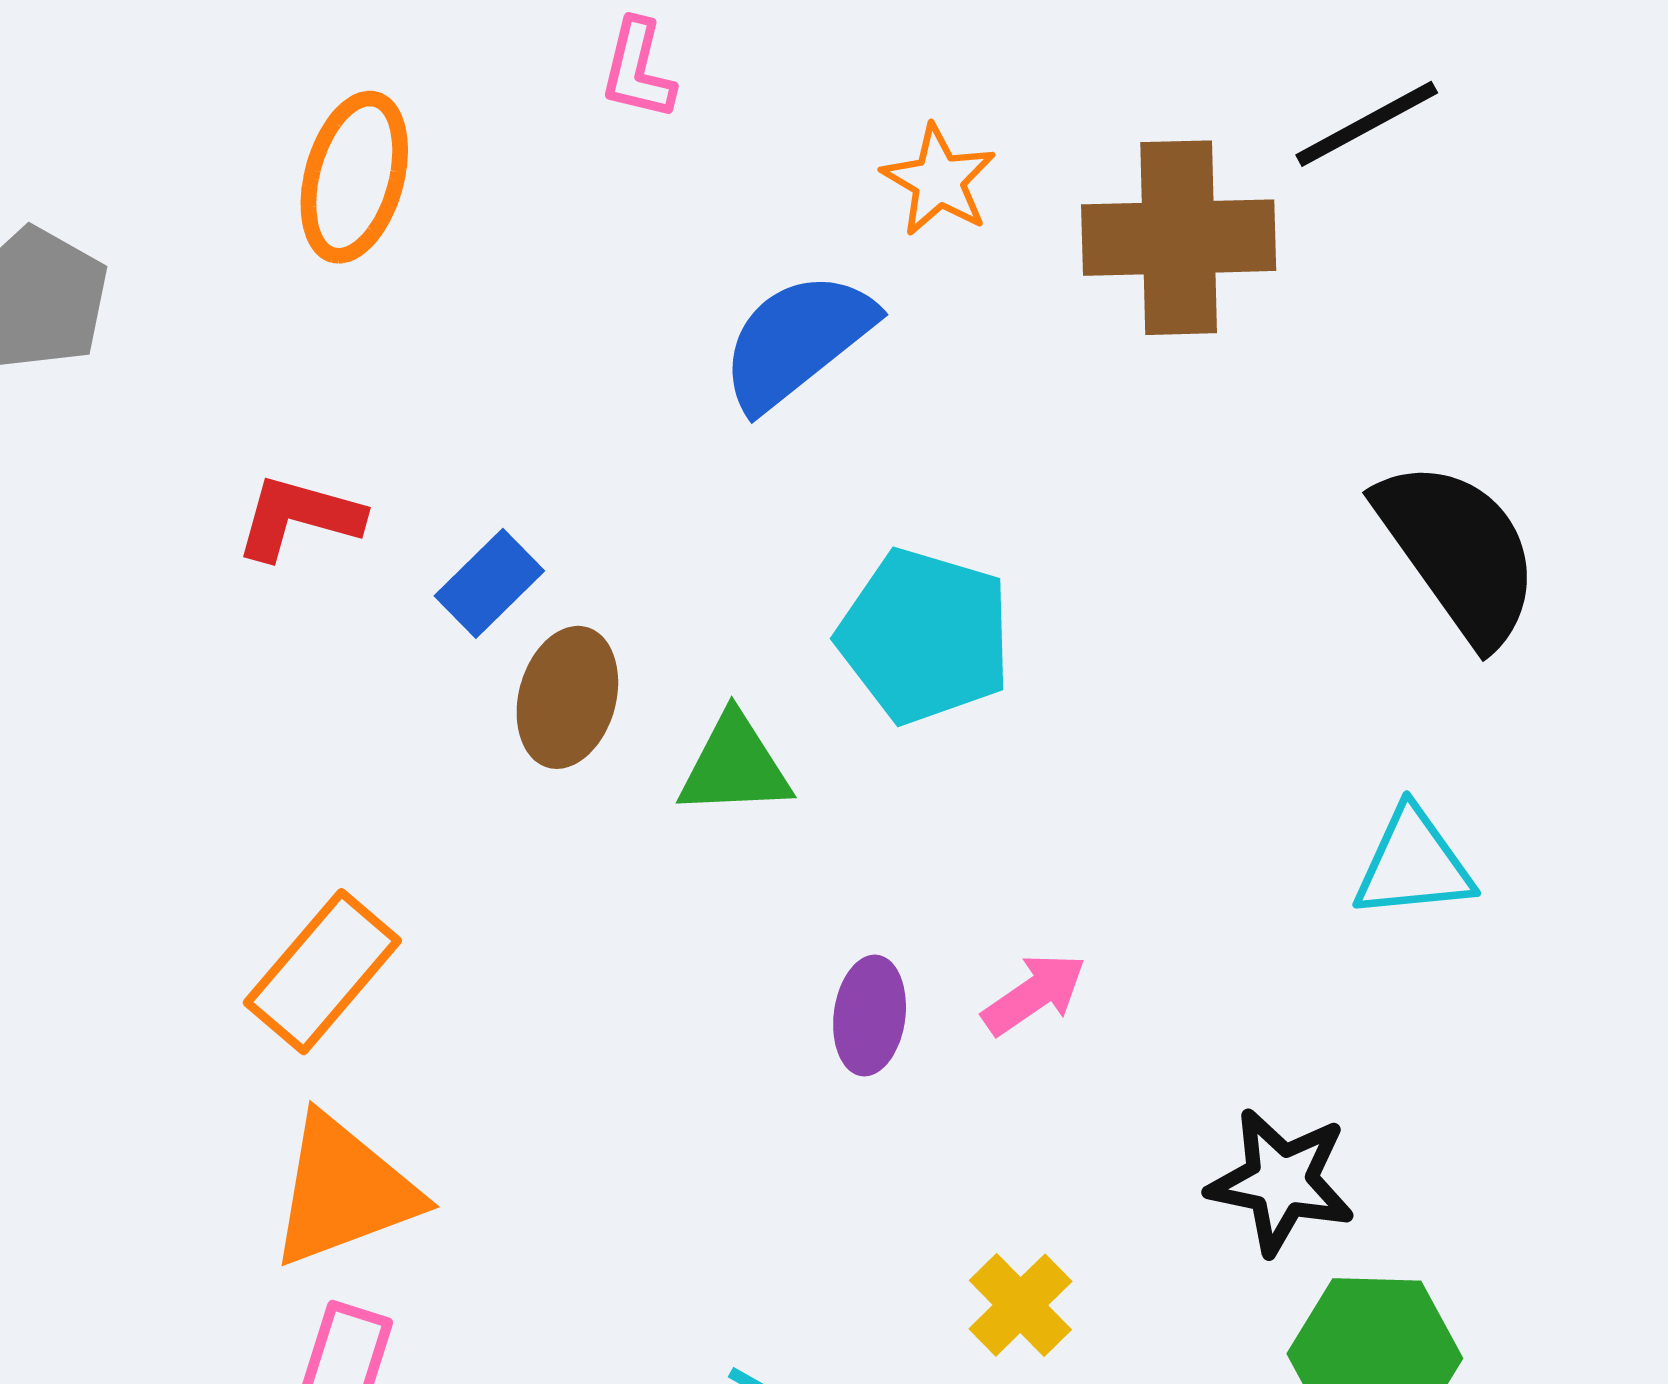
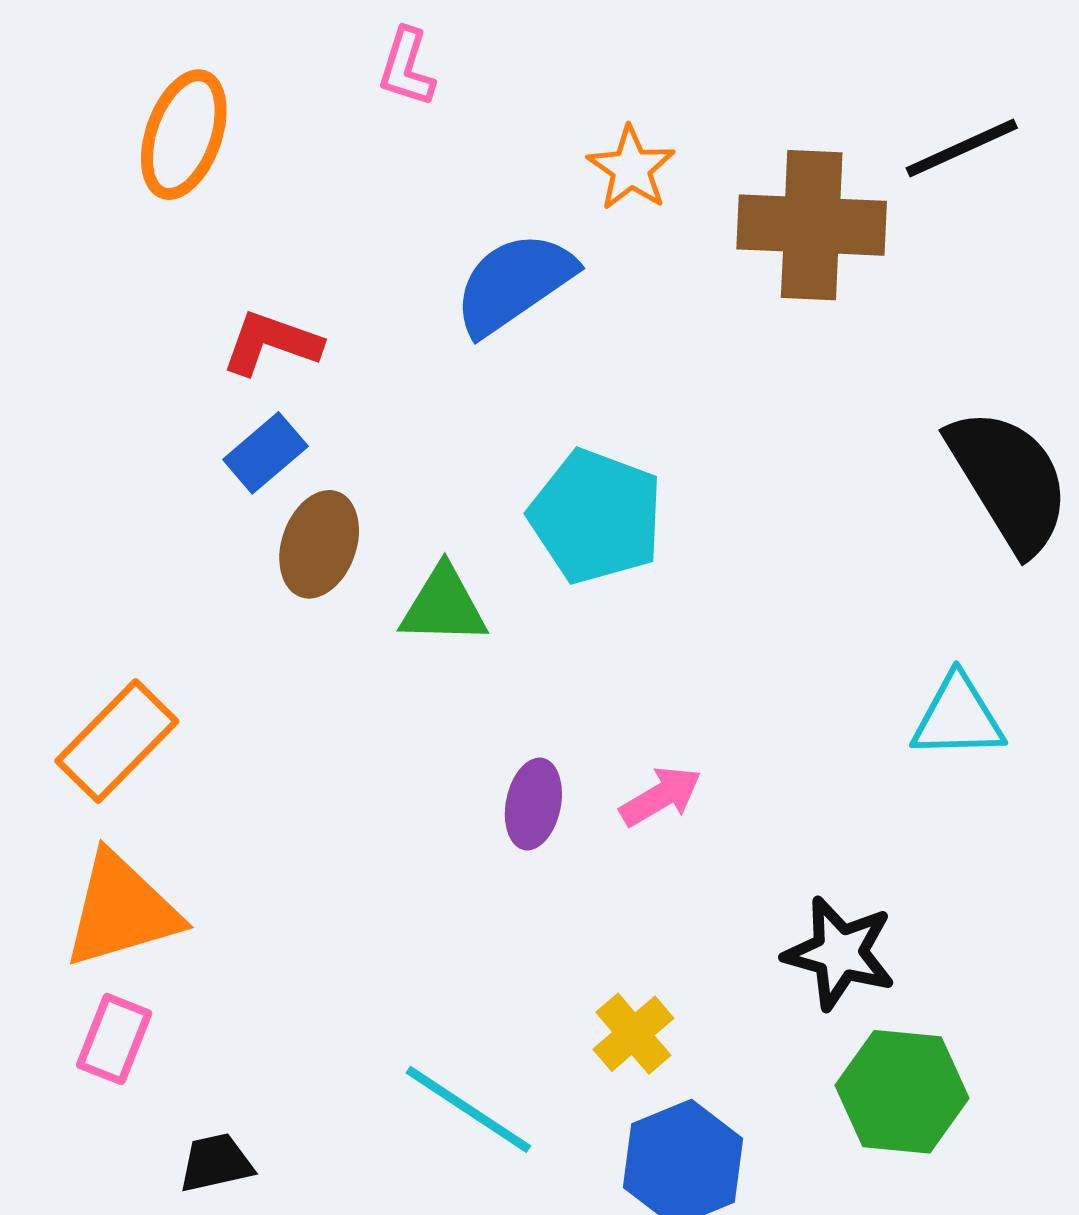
red L-shape: (299, 517) -> (271, 343), moved

